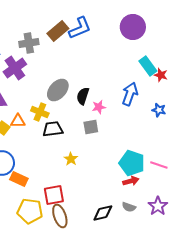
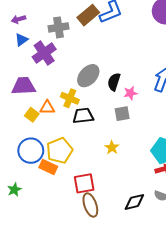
yellow star: (71, 159) -> (112, 148), moved
yellow pentagon: (30, 211) -> (60, 151), moved, turned -30

